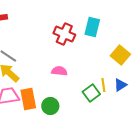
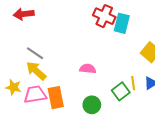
red cross: (64, 34) -> (104, 16), moved
green circle: (50, 106) -> (92, 105), moved

